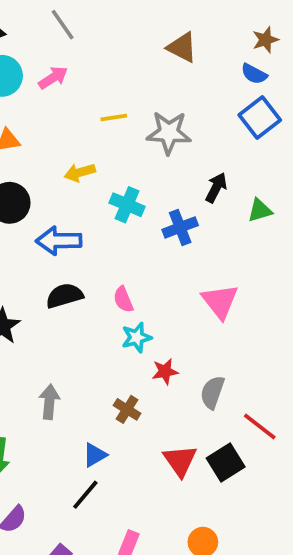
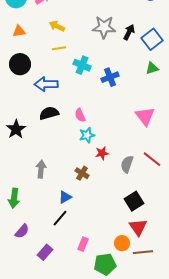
yellow line: (114, 118) -> (59, 48), moved
blue square: (260, 118) -> (152, 39), moved
yellow arrow: (80, 172) -> (57, 26), moved, turned 42
black arrow: (216, 188) -> (129, 32), moved
pink triangle: (220, 301) -> (145, 116), moved
red line: (260, 426) -> (152, 159), moved
red triangle: (180, 461) -> (138, 227), moved

